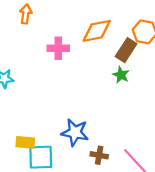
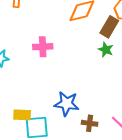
pink cross: (58, 48) -> (43, 47), moved

